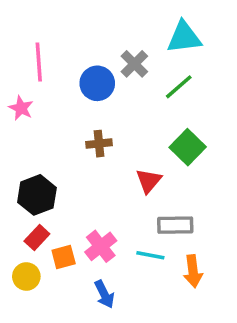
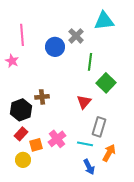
green line: (179, 87) -> (90, 62), moved, turned -42
brown cross: (99, 144) -> (42, 97), moved
gray rectangle: (175, 225) -> (99, 127), turned -72
orange arrow: (193, 271) -> (109, 153), turned -144
yellow circle: (26, 276) -> (23, 160), moved
blue arrow: (104, 294) -> (89, 167), moved

